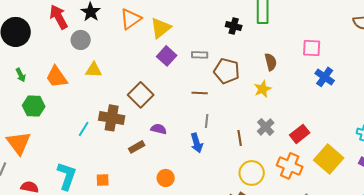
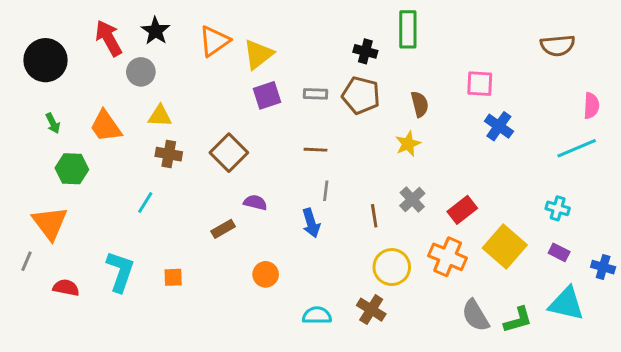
purple square: (167, 56) -> (267, 95), turned 30
brown pentagon: (227, 71) -> (361, 95), moved
brown cross: (112, 118) -> (169, 154), moved, size x0.7

